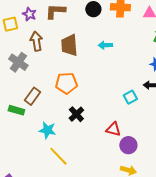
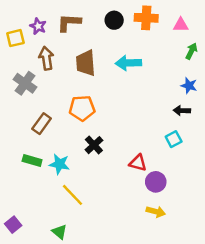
cyan arrow: (105, 45) -> (128, 63), size x1.5
cyan square: (130, 97) -> (174, 139), moved
green rectangle: (16, 110) -> (32, 160), moved

